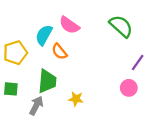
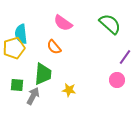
cyan semicircle: (44, 35) -> (21, 34), moved, turned -36
green square: (11, 89) -> (17, 85), moved

